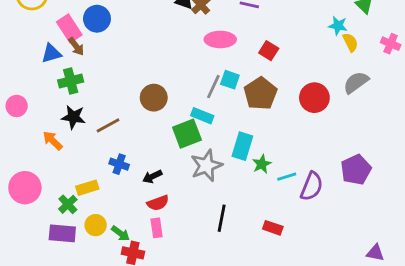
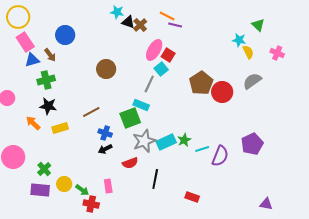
pink rectangle: (69, 28) -> (25, 42), moved
pink ellipse: (220, 39) -> (154, 50), turned -60
red square: (269, 51) -> (168, 55), moved
cyan square: (230, 80) -> (161, 69), moved, turned 32
brown pentagon: (260, 93) -> (201, 83), moved
brown circle: (154, 98) -> (106, 69), moved
brown line: (108, 125) -> (91, 112), moved
cyan rectangle: (242, 146) -> (166, 142), moved, turned 48
blue cross: (119, 164) -> (105, 133), moved
yellow rectangle: (87, 188) -> (60, 128), moved
red semicircle: (158, 203) -> (130, 163), moved
red rectangle: (273, 228) -> (192, 197), moved

